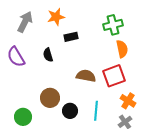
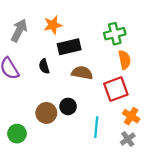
black rectangle: (71, 37) -> (69, 47), size x1.5
brown semicircle: (86, 76) -> (82, 73), moved
black circle: (70, 111) -> (68, 106), moved

